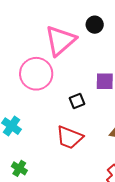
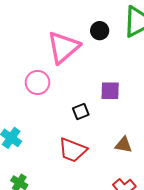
pink circle: (36, 74) -> (37, 82), size x0.7

